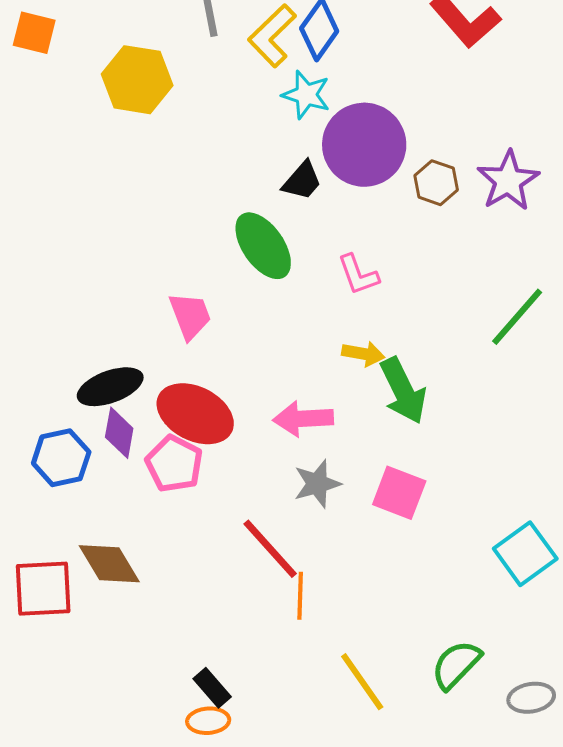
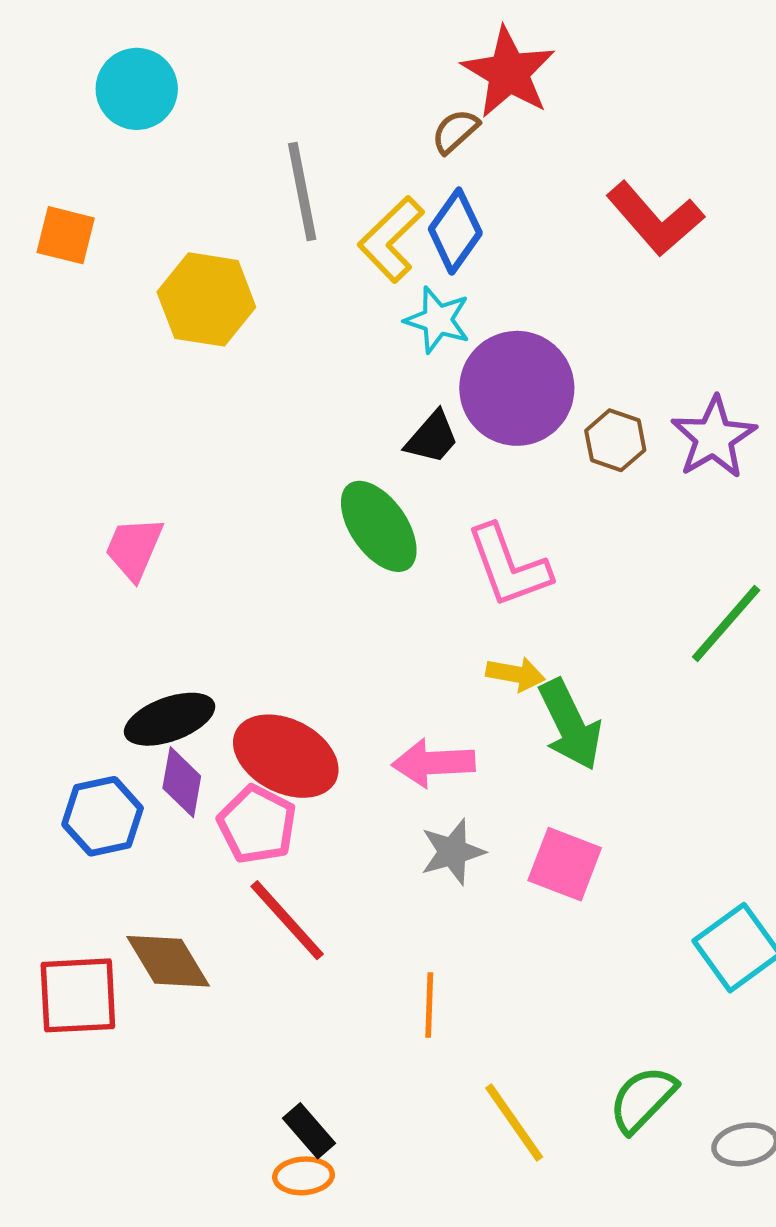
pink L-shape: (358, 275) -> (509, 566), size x1.5
pink trapezoid: (190, 316) -> (134, 548), moved, turned -136
red line: (270, 549) -> (287, 920), moved

